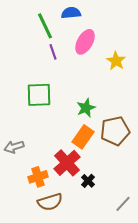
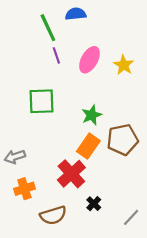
pink ellipse: (85, 42) -> (89, 60), moved
orange cross: (38, 177) -> (24, 189), moved
black cross: (88, 181) -> (94, 204), moved

